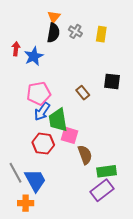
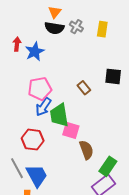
black semicircle: (53, 33) -> (54, 28), turned 90
red hexagon: (43, 144) -> (33, 140), moved
green rectangle: (107, 171) -> (108, 166), turned -48

